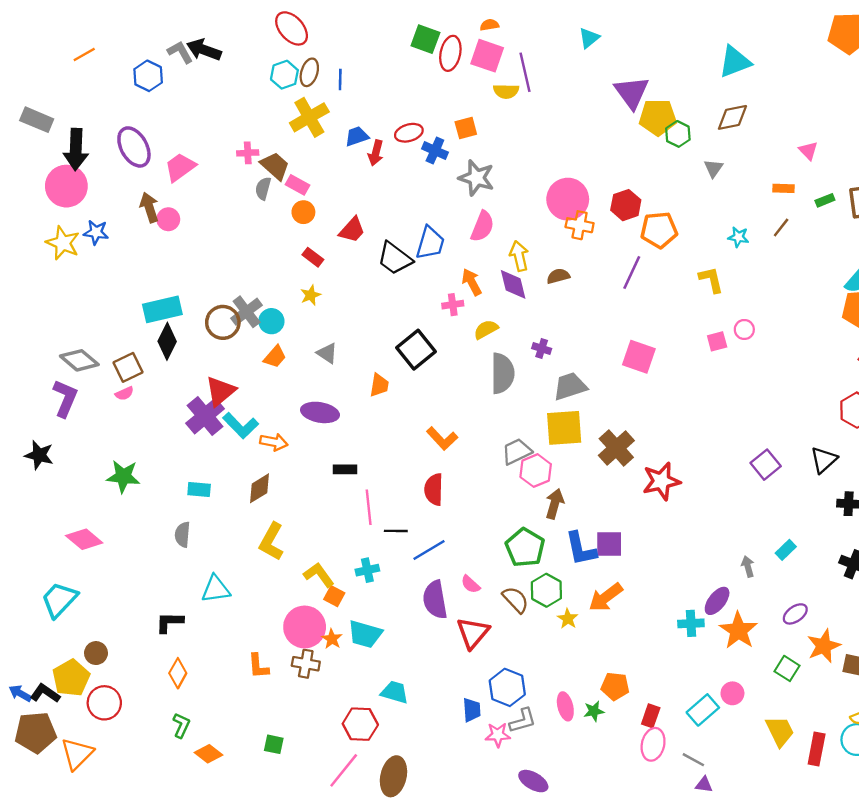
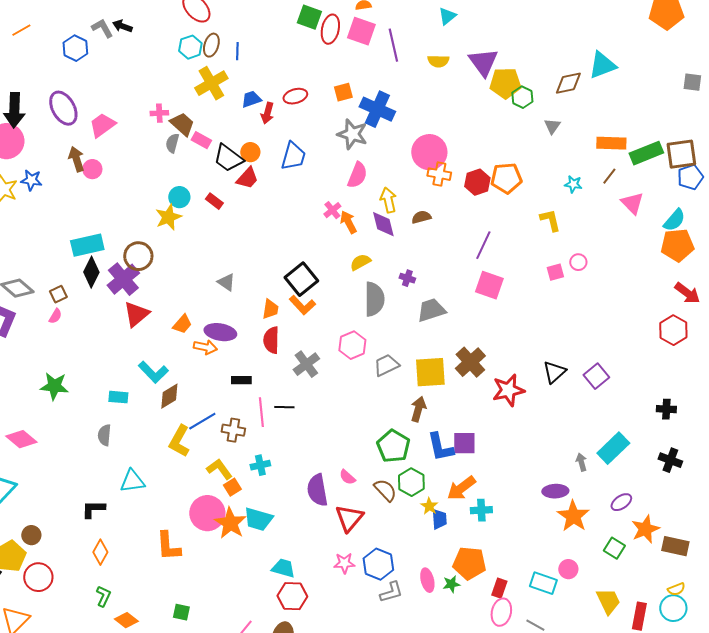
black arrow: (204, 50) -> (122, 26), size x0.7
cyan triangle: (735, 62) -> (602, 65), moved
yellow semicircle: (506, 91) -> (438, 61), moved
blue cross: (435, 151) -> (377, 109), moved, size x1.6
pink triangle: (808, 151) -> (632, 203), moved, size x1.4
orange rectangle: (783, 188) -> (611, 143), size x1.6
green rectangle: (825, 200) -> (646, 153), size x2.0
red hexagon: (626, 205) -> (477, 182), moved
orange circle: (303, 212) -> (250, 152), moved
blue trapezoid: (430, 243) -> (293, 156), moved
black trapezoid: (395, 258) -> (228, 158), moved
purple line: (632, 273) -> (483, 245), moved
yellow star: (311, 295) -> (168, 217), moved, size x1.5
pink cross: (453, 305) -> (332, 210), moved, turned -30
gray cross: (247, 312) -> (306, 364), moved
cyan circle: (271, 321) -> (179, 197), moved
orange trapezoid: (275, 357) -> (182, 324), moved
brown square: (128, 367) -> (58, 294), size x0.7
pink semicircle: (124, 393) -> (55, 316), turned -35
purple cross: (205, 416) -> (123, 279), moved
cyan L-shape: (241, 425) -> (153, 372), moved
yellow square: (564, 428) -> (430, 372), moved
orange L-shape: (442, 439) -> (302, 305), moved
orange arrow: (274, 442) -> (205, 347), moved
black triangle: (824, 460) -> (554, 372), moved
pink hexagon: (536, 471) -> (352, 345), moved
red semicircle: (434, 489) -> (271, 340), moved
black line: (396, 531) -> (284, 407), moved
blue line: (429, 550) -> (202, 421), moved
cyan rectangle: (786, 550) -> (613, 448), size x1.8
orange square: (334, 596) -> (232, 487), turned 30
purple ellipse: (717, 601) -> (555, 491), turned 50
cyan cross: (691, 623) -> (481, 510), moved
orange star: (332, 639) -> (230, 523), size x1.8
brown cross: (306, 664) -> (233, 430), moved
orange L-shape: (258, 666) -> (168, 546), size x1.4
orange pentagon: (615, 686) -> (469, 563), size x1.4
blue trapezoid: (472, 710) -> (439, 519), moved
cyan rectangle: (703, 710) -> (543, 583), turned 60
red hexagon: (360, 724) -> (292, 596), moved
pink star: (498, 735) -> (344, 563), moved

